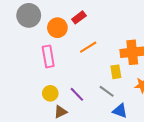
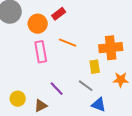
orange line: (88, 47) -> (68, 43), turned 54
pink rectangle: (48, 56) -> (41, 52), moved
yellow circle: (50, 93) -> (18, 99), moved

